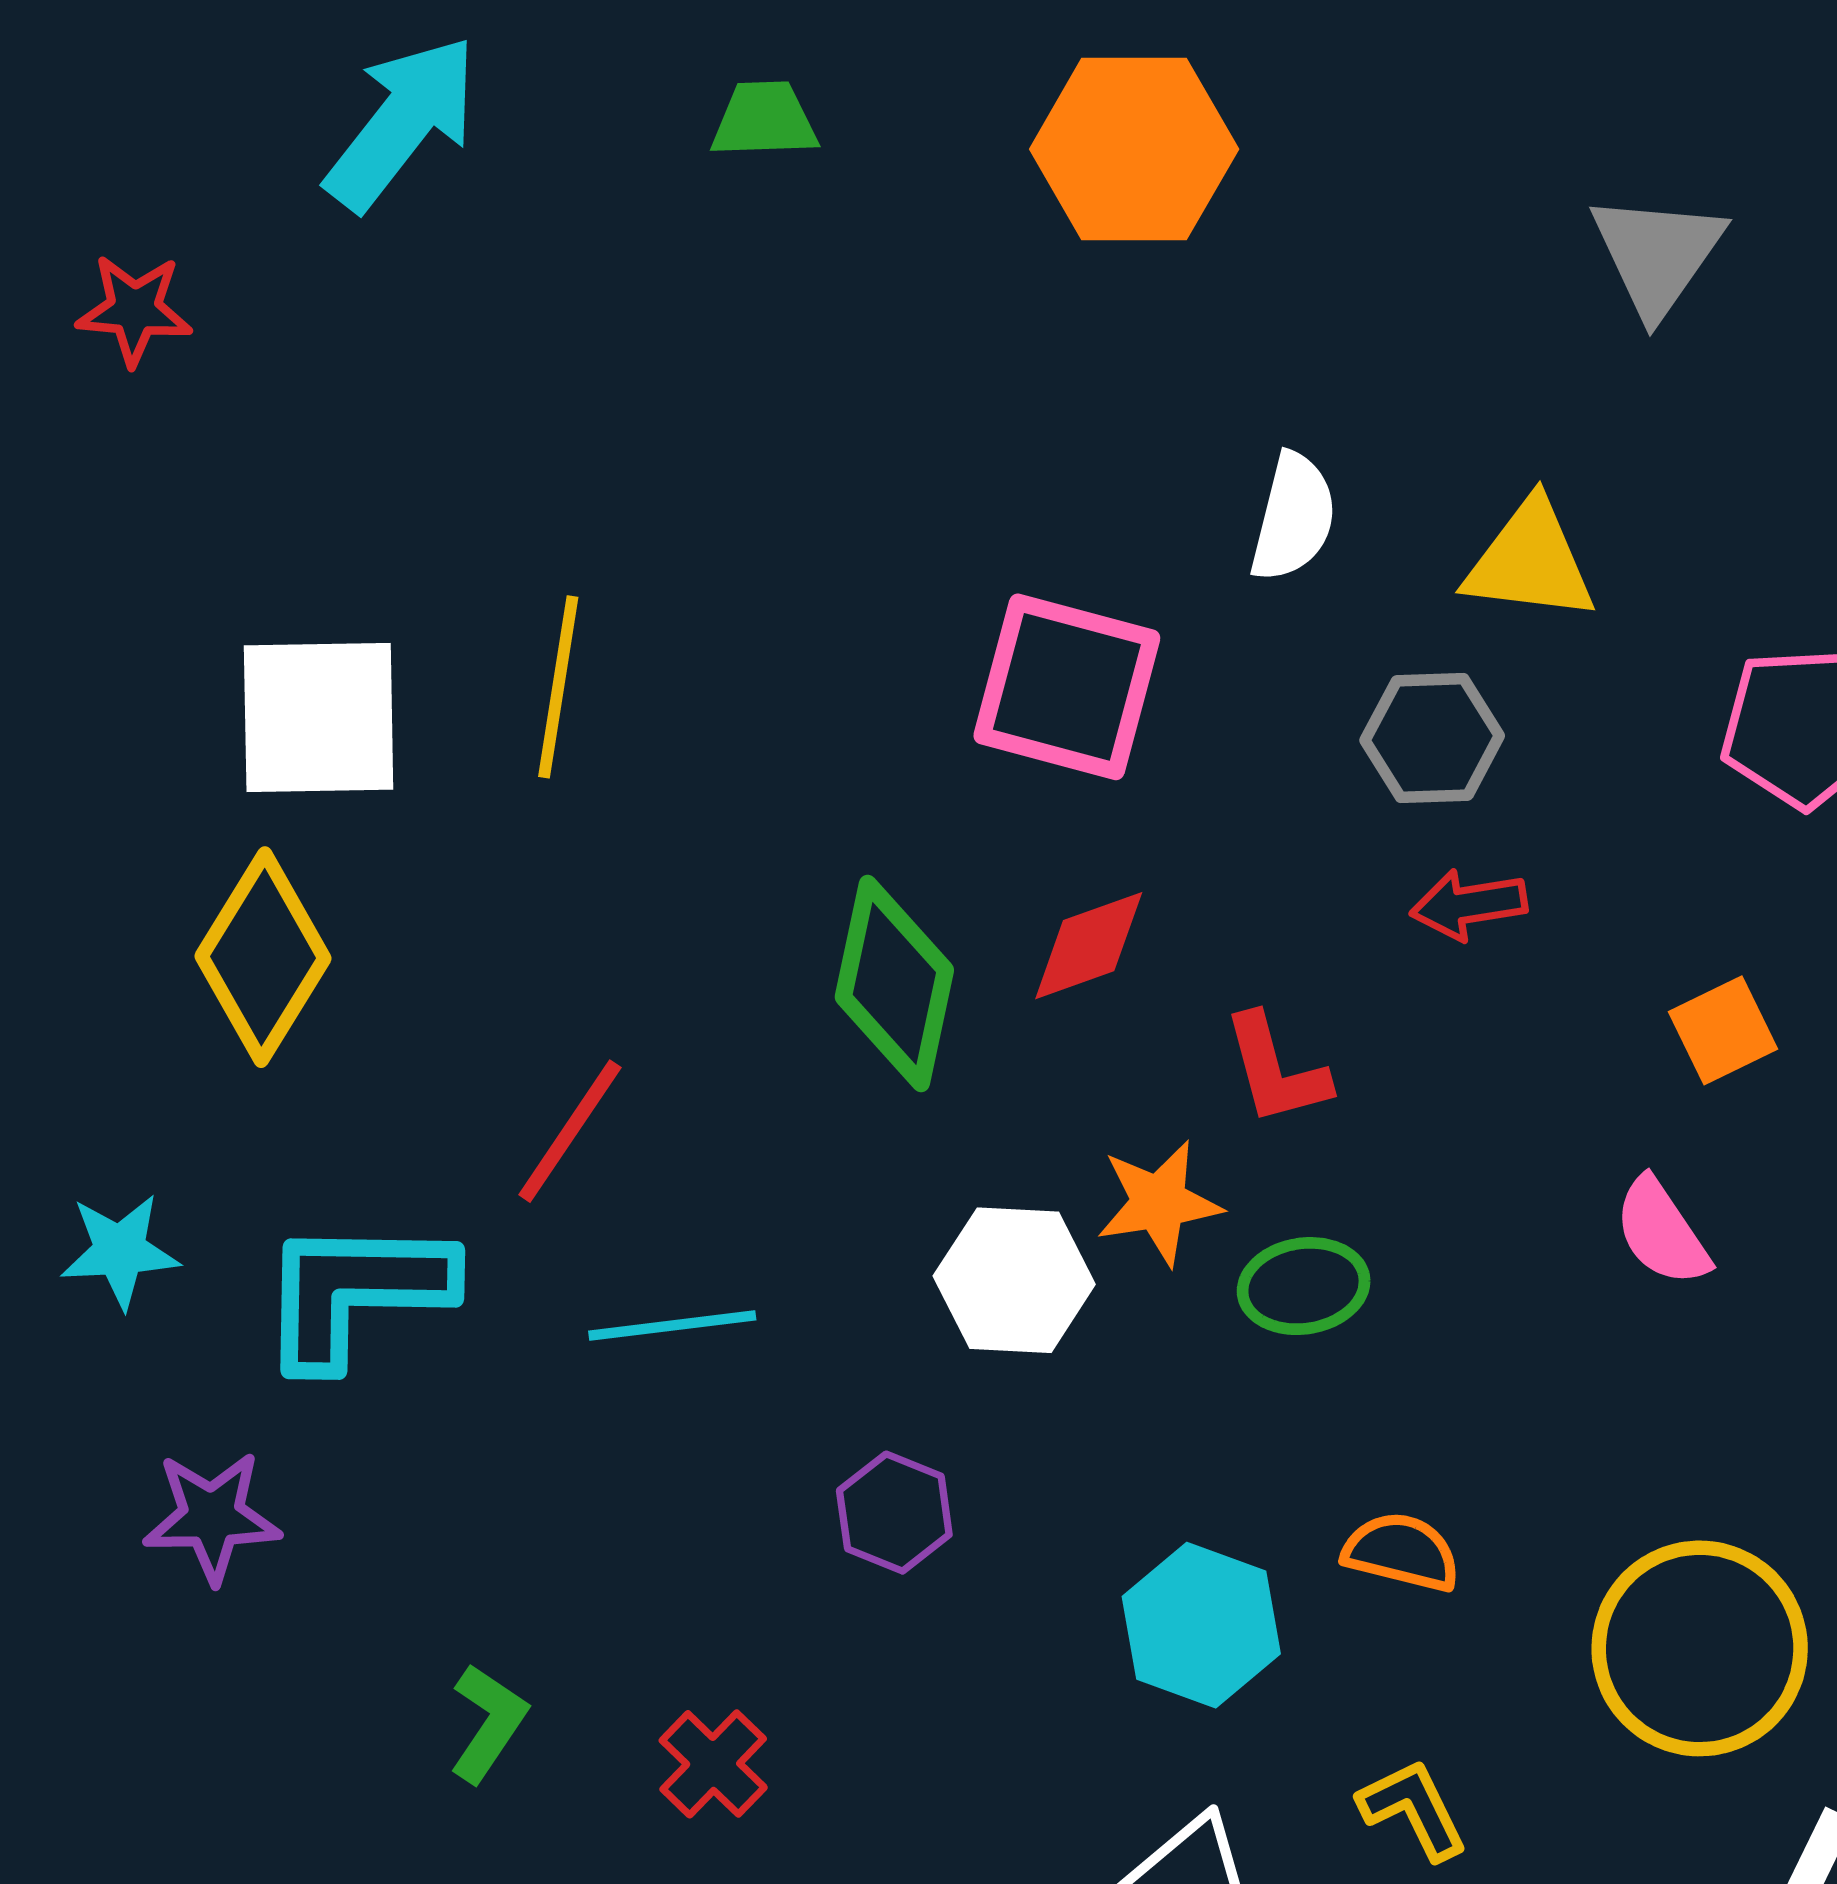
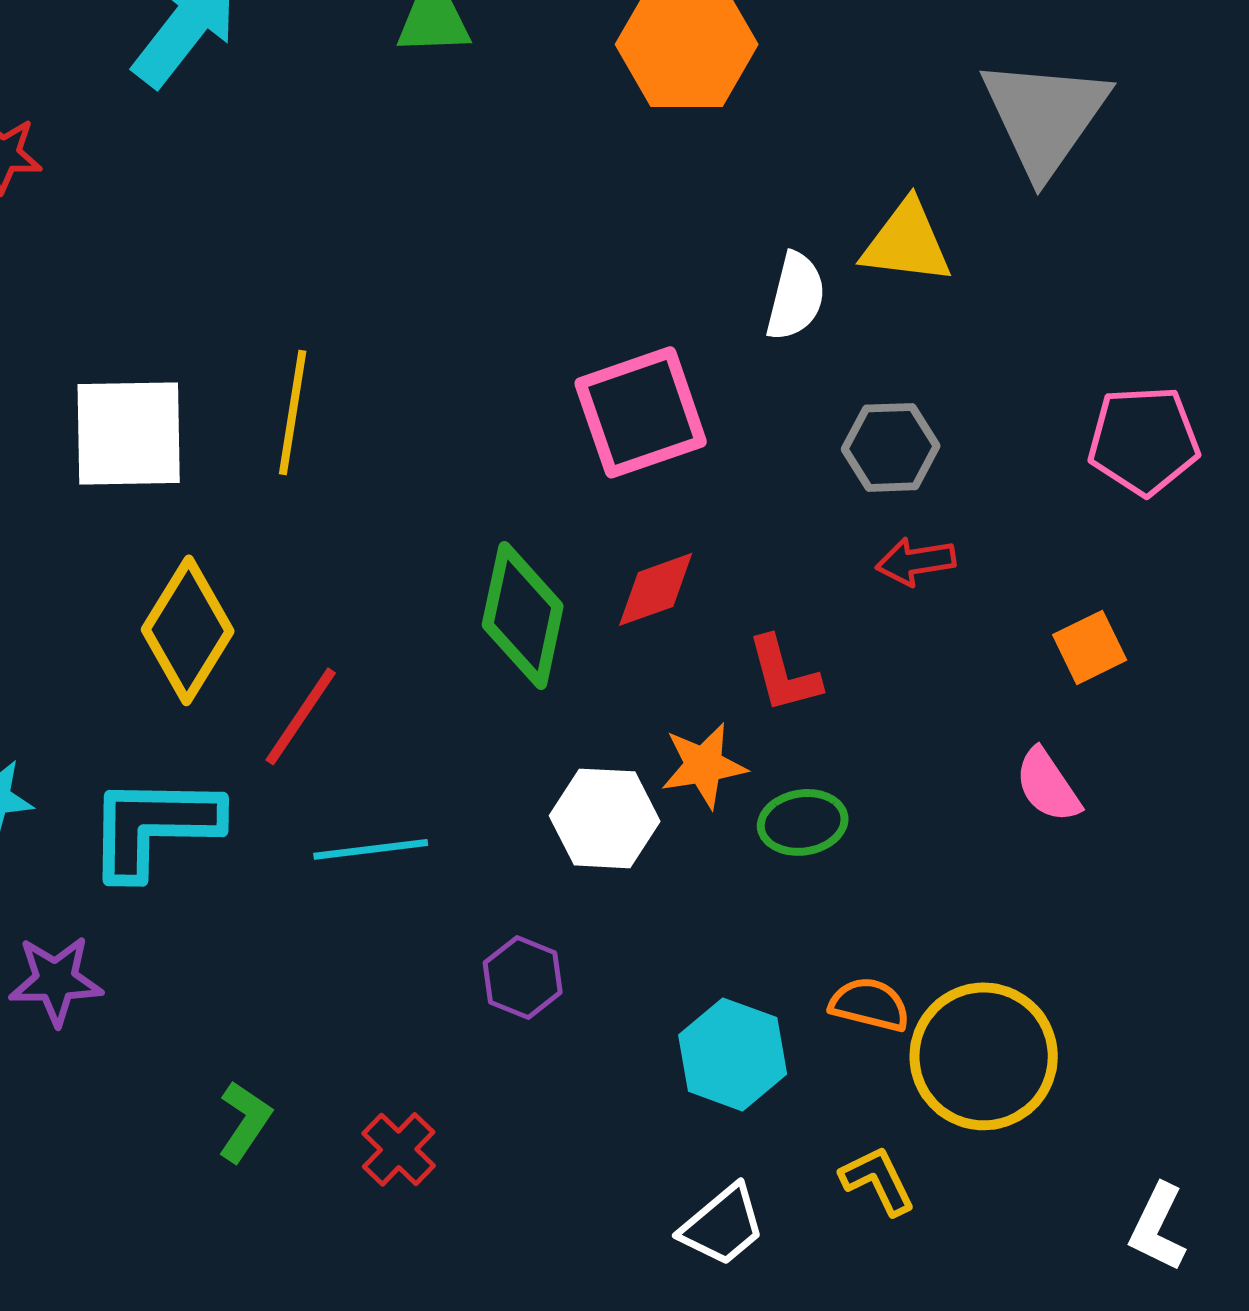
gray triangle: (1657, 254) -> (1045, 116), size x1.4
yellow triangle: (1530, 561) -> (907, 242), moved
pink square: (1067, 687) -> (641, 412), turned -34
yellow diamond: (263, 957) -> (188, 630), moved
yellow circle: (1700, 1648) -> (984, 1056), moved

